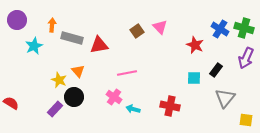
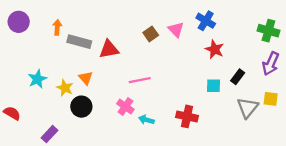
blue cross: (220, 29) -> (206, 21), moved
cyan star: (34, 46) -> (37, 79), moved
purple rectangle: (55, 109) -> (49, 134), moved
yellow square: (246, 120) -> (271, 99), moved

